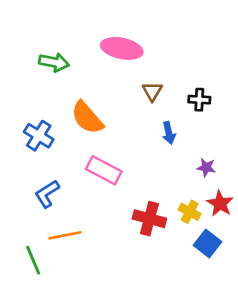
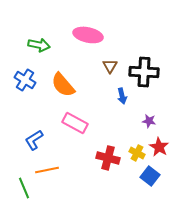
black cross: (199, 100) -> (144, 72), size x1.8
blue cross: (39, 136) -> (25, 80), moved

